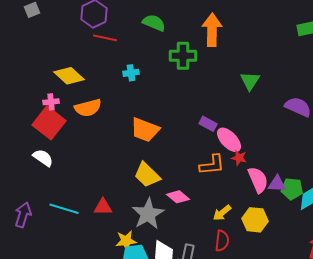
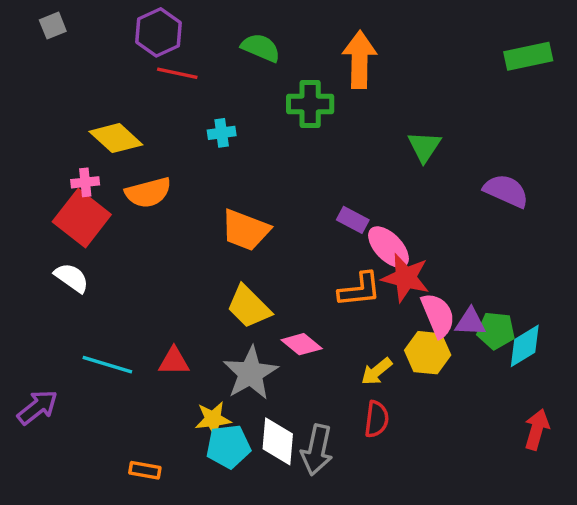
red star: (239, 158) -> (406, 278), size x1.8
purple arrow: (23, 215) -> (37, 407), moved, turned 35
yellow hexagon: (255, 220) -> (428, 353), moved

